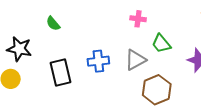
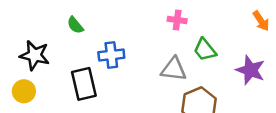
gray triangle: (135, 60) -> (174, 69), turned 35
blue cross: (98, 61) -> (111, 55), moved

